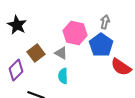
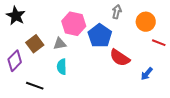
gray arrow: (105, 22) -> (117, 12), moved
gray triangle: (61, 53) -> (60, 44), turned -40

